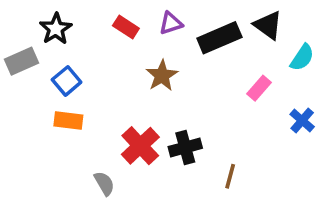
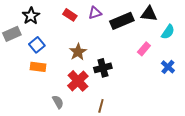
black triangle: (268, 25) -> (149, 14), turned -30
brown star: (162, 76) -> (78, 52), moved
black cross: (185, 147) -> (103, 68), moved
brown line: (230, 176) -> (101, 106), moved

